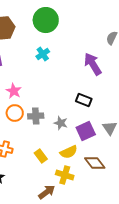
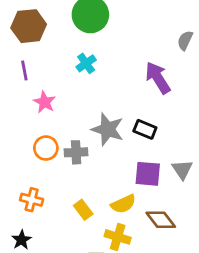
pink star: (14, 91) -> (44, 102), moved
gray star: (61, 123) -> (108, 129), moved, size x1.6
purple square: (86, 131) -> (148, 174), turned 30

